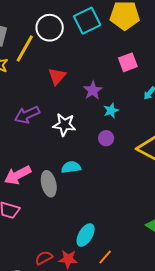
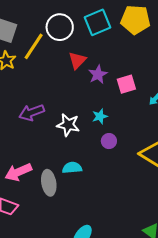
pink square: (128, 62) -> (126, 84), moved
red triangle: (57, 76) -> (77, 60), moved
purple star: (93, 90) -> (98, 74), moved
cyan star: (111, 110) -> (100, 116), moved

